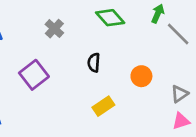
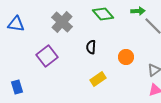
green arrow: (158, 14) -> (138, 11), turned 64
gray cross: (54, 29) -> (62, 22), size x1.5

